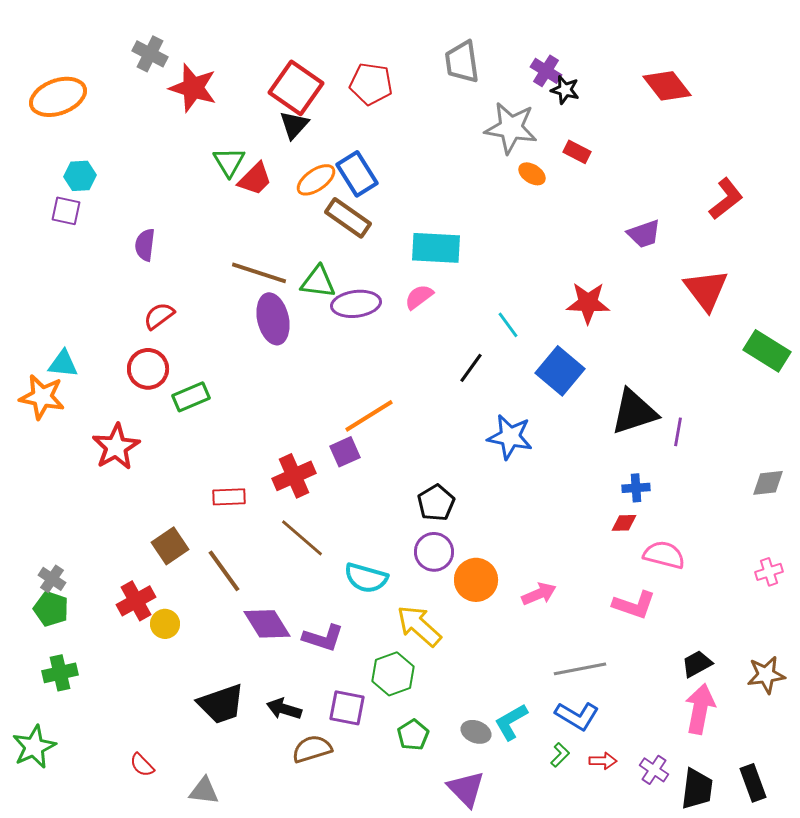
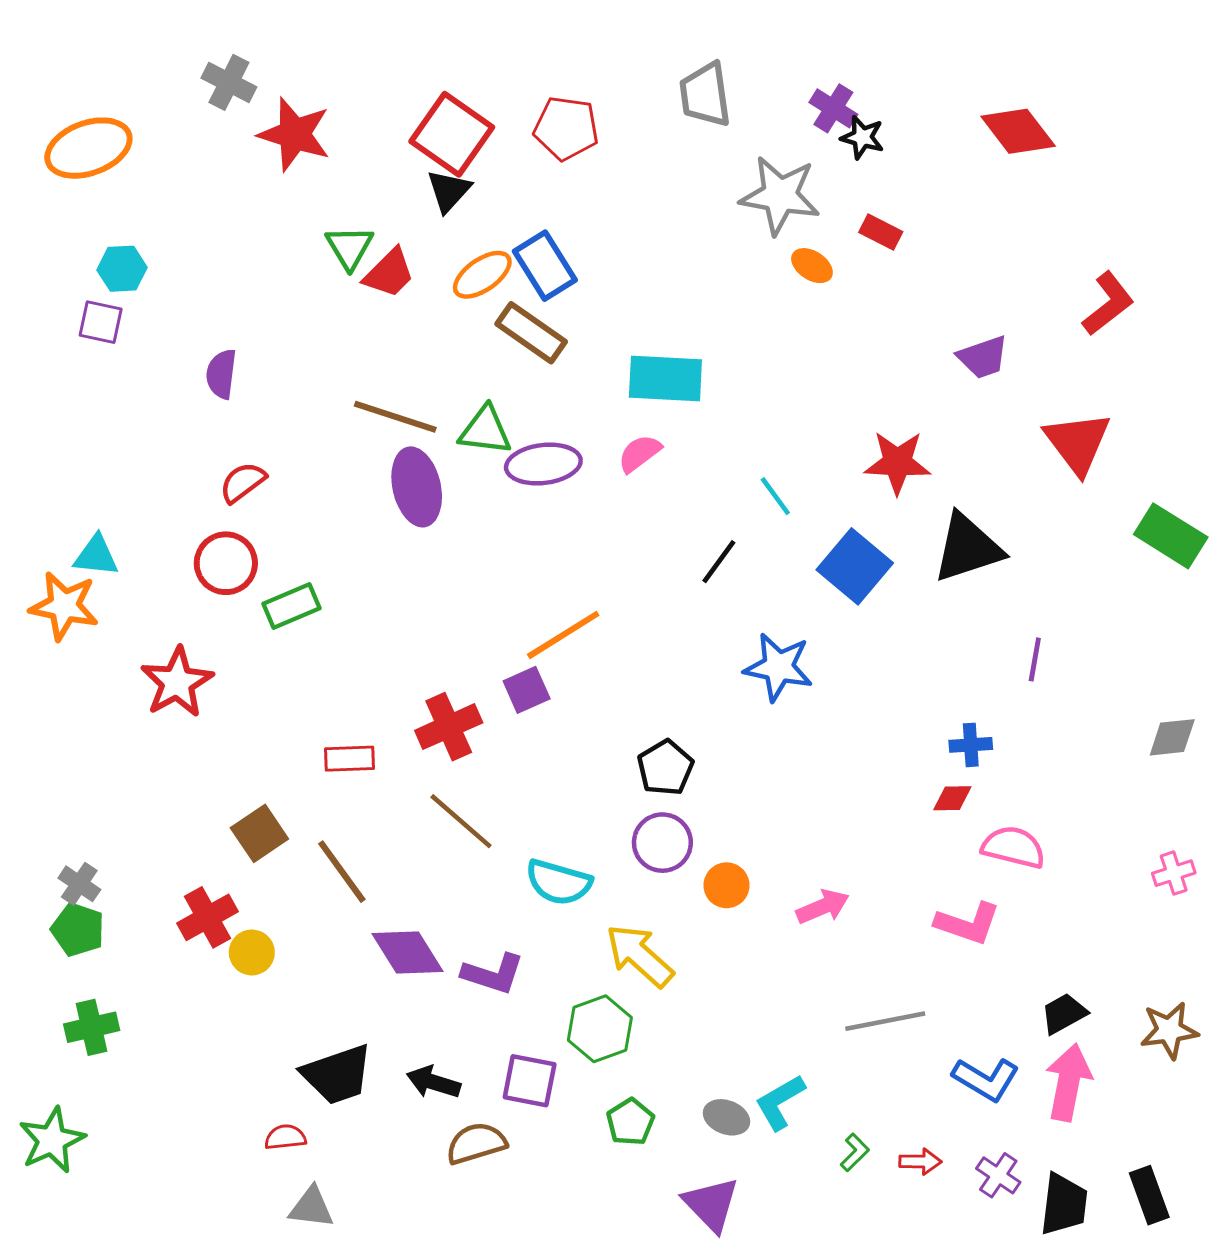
black triangle: (634, 412) -> (968, 548), moved
orange circle: (476, 580) -> (727, 885), size x0.7
blue L-shape: (577, 716) -> (986, 1079), moved
red semicircle: (142, 765) -> (285, 1137), moved, turned 128

